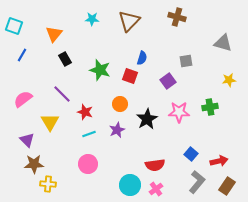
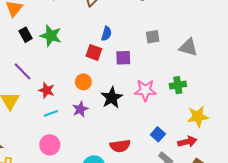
gray triangle: (223, 43) -> (188, 47), moved
green star: (100, 70) -> (51, 36), moved
yellow star: (229, 80) -> (198, 117), moved, size x1.5
purple square: (168, 81) -> (123, 58), moved, turned 35

